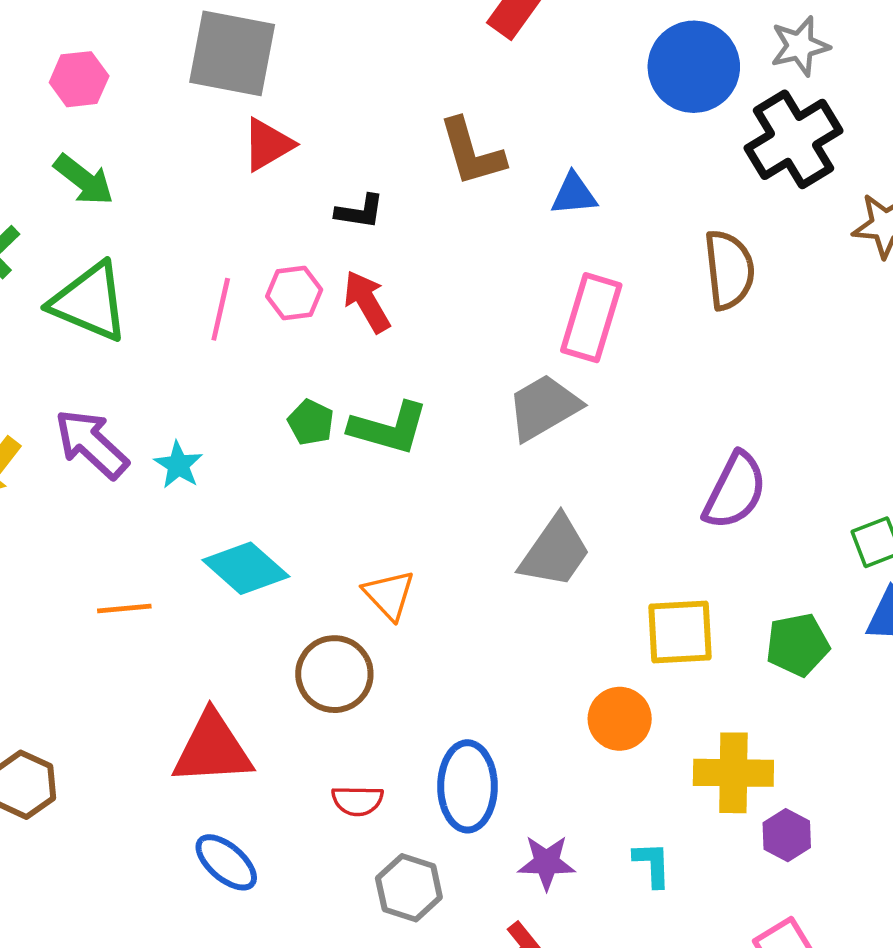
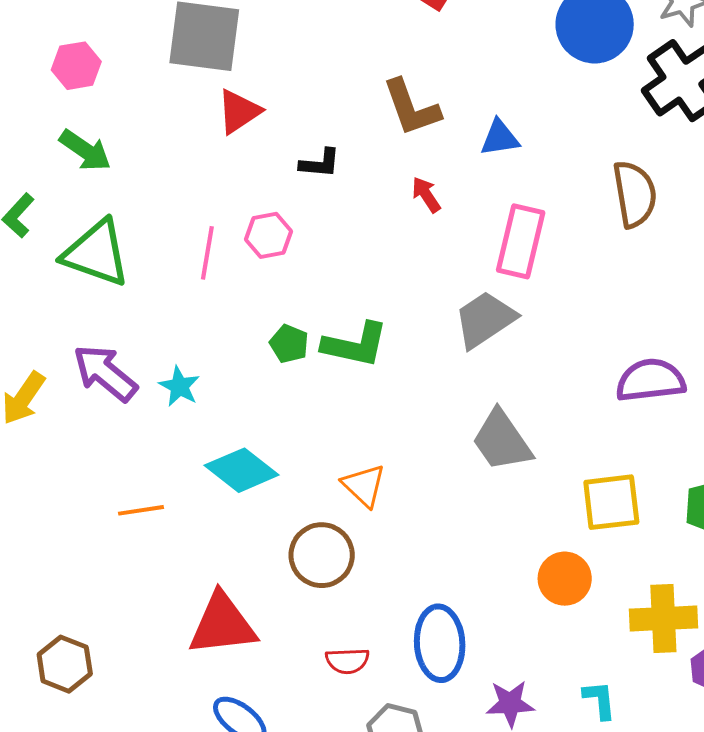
red arrow: (367, 302) -> (426, 195), moved, size x0.7
purple semicircle: (735, 491) -> (651, 380), turned -120
gray trapezoid: (555, 552) -> (502, 441), turned 114

